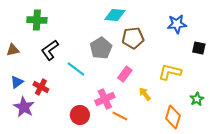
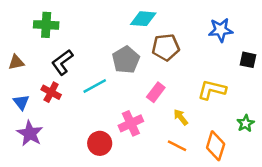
cyan line: (76, 69) -> (95, 86), turned -66
blue triangle: (17, 82) -> (21, 102), turned -32
red cross: (41, 87) -> (51, 92), moved
orange line: (120, 116) -> (177, 146), moved

